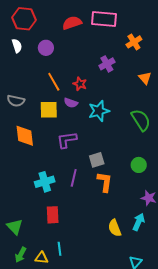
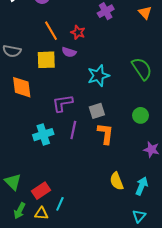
orange triangle: (145, 78) -> (145, 13), moved
cyan star: (99, 111) -> (98, 76), moved
purple L-shape: (67, 140) -> (62, 103), moved
red rectangle: (53, 215) -> (41, 191), moved, turned 60
cyan arrow: (139, 222) -> (142, 186), moved
cyan line: (60, 249) -> (60, 204), turned 32

